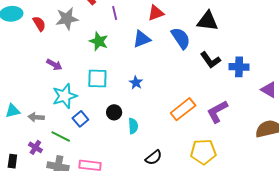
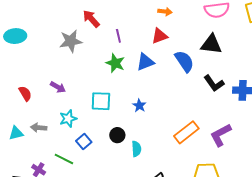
red semicircle: (39, 24) -> (25, 93), moved
green star: (99, 41) -> (115, 63), moved
cyan star: (65, 96) -> (68, 119), size x0.7
gray arrow: (36, 117) -> (39, 128), moved

